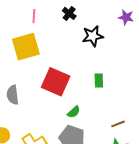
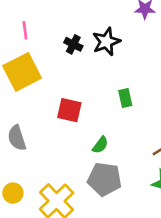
black cross: (69, 13) -> (73, 44), moved
red square: (56, 82) -> (69, 110), size x0.7

